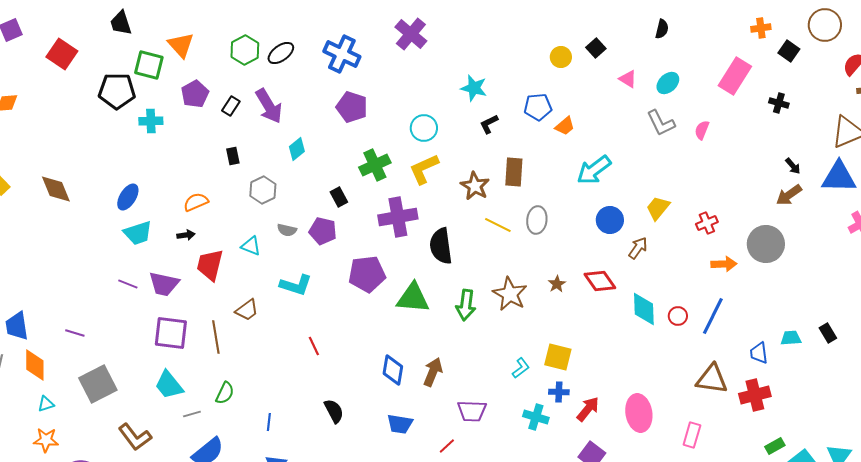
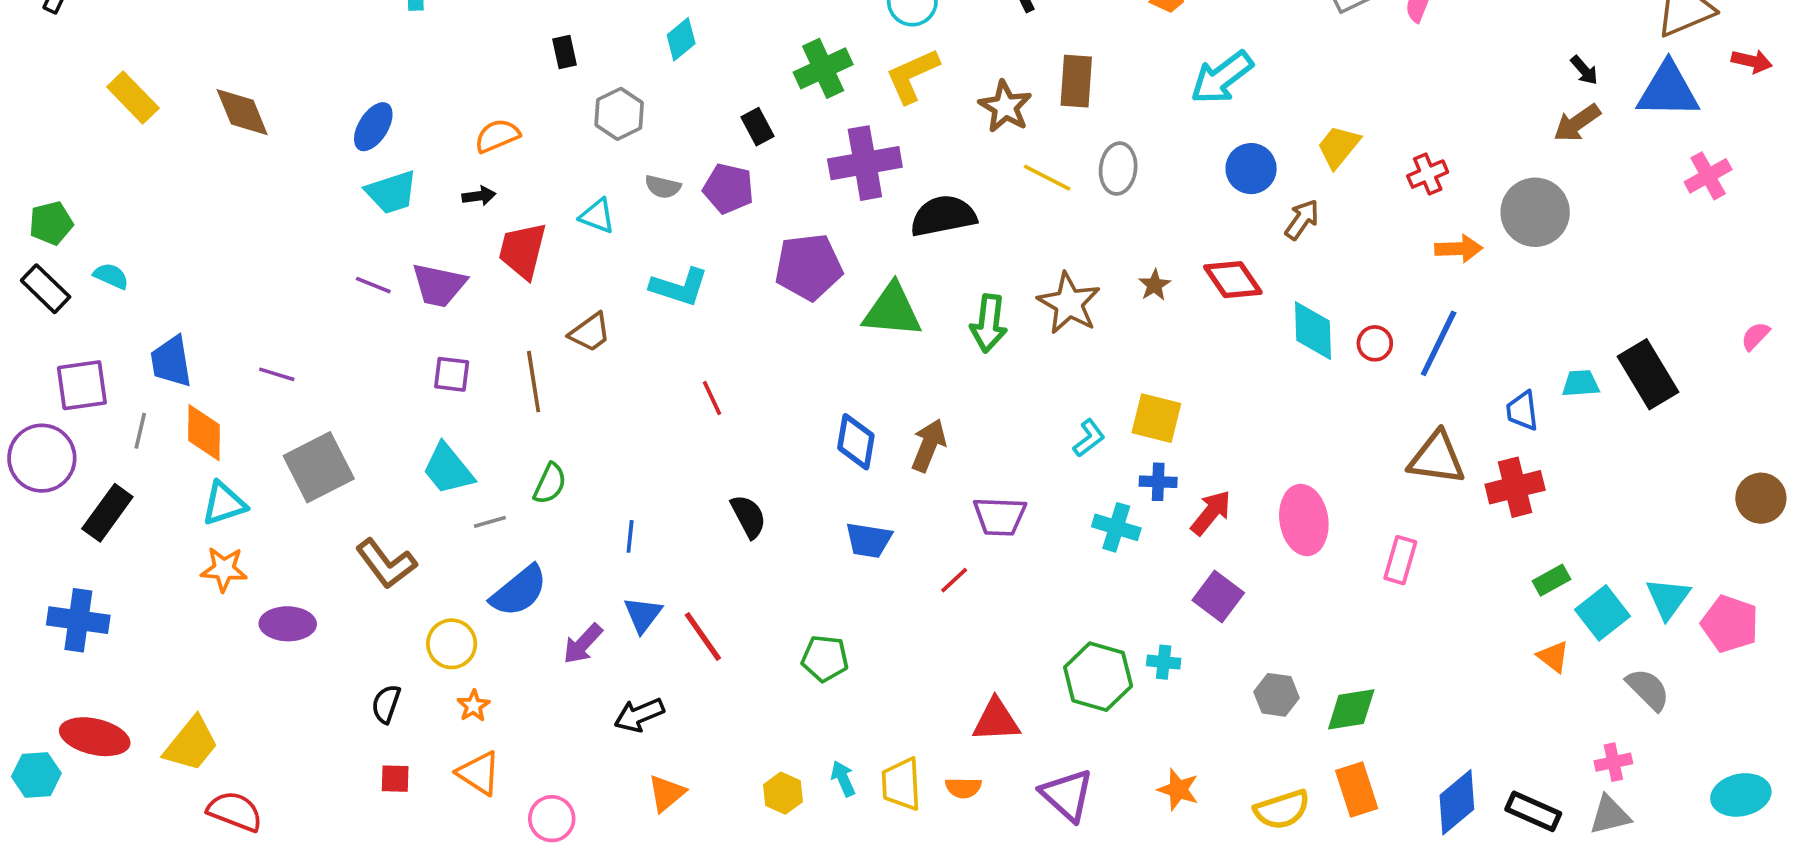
black semicircle: (441, 246) -> (943, 216), turned 87
purple square: (171, 333) -> (452, 374), size x0.6
black rectangle: (828, 333) -> (1648, 374), size x1.8
cyan triangle: (46, 404) -> (224, 504), size x1.5

